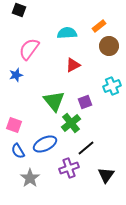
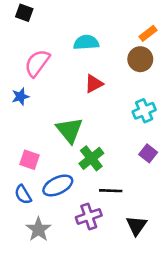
orange rectangle: (99, 26) -> (148, 33), moved
purple square: (85, 102) -> (148, 153), moved, turned -32
pink square: (14, 125) -> (29, 160), moved
black line: (86, 148) -> (111, 191), turned 42

